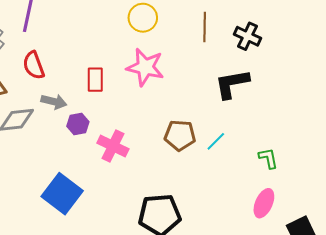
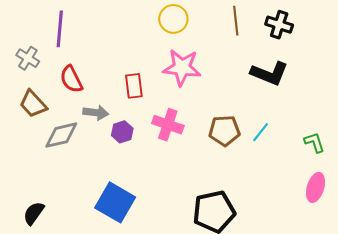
black L-shape: (232, 84) -> (269, 73), turned -141
pink cross: (113, 146) -> (168, 125), moved

